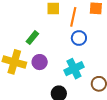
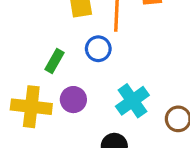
blue circle: (79, 38) -> (98, 49), moved

